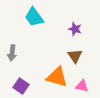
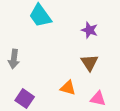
orange triangle: (57, 77) -> (68, 88), size x0.6

